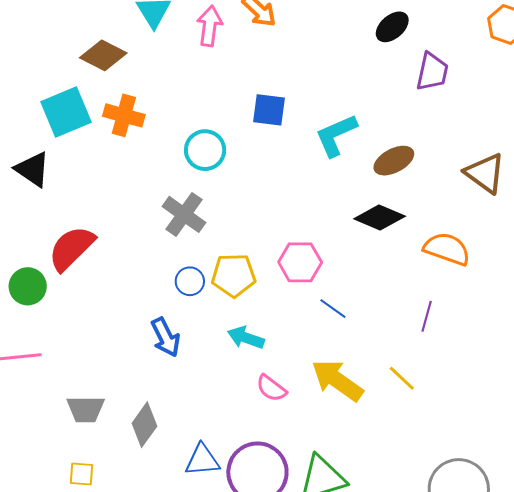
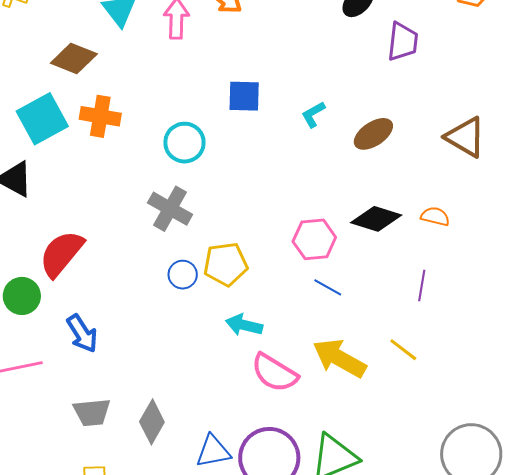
cyan L-shape: (336, 135) -> (313, 114), size x0.6
black diamond: (380, 218) -> (376, 219), moved
orange semicircle: (447, 249) -> (435, 216), size x0.6
pink hexagon: (300, 262) -> (314, 239), moved
blue arrow: (166, 337) -> (82, 333), moved
pink semicircle: (271, 388) -> (275, 373), size x1.5

